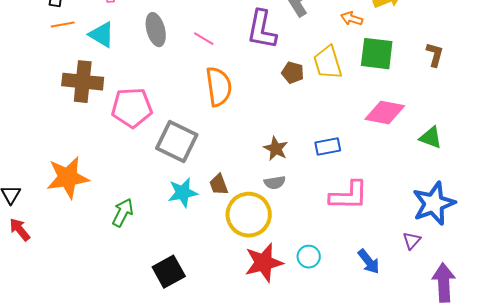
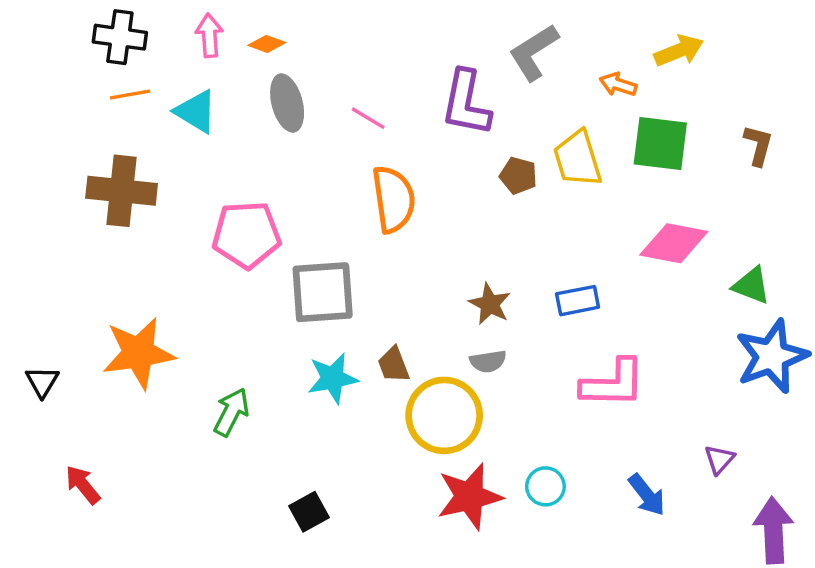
brown cross: (83, 82) -> (122, 191), moved
gray square: (177, 142) -> (323, 292), turned -30
blue star: (434, 204) -> (772, 356), moved
red arrow: (20, 230) -> (83, 485), moved
black square: (169, 272) -> (309, 512), size x0.7

